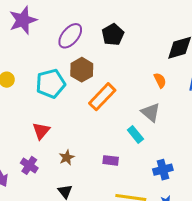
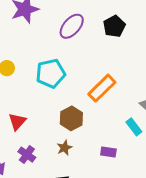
brown hexagon: (82, 70) -> (71, 118), moved
red triangle: (41, 131) -> (17, 122), moved

